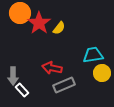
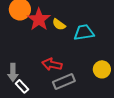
yellow semicircle: (59, 28) -> (59, 24), turned 88
cyan trapezoid: (93, 55) -> (84, 32), moved

